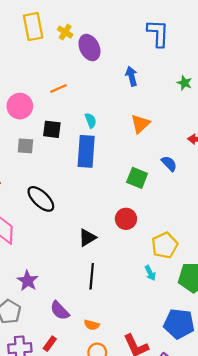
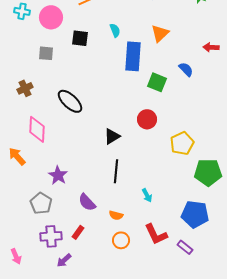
gray square: (25, 146) -> (46, 53), moved
blue rectangle: (86, 151) -> (133, 56), moved
cyan arrow: (150, 273) -> (147, 195), moved

